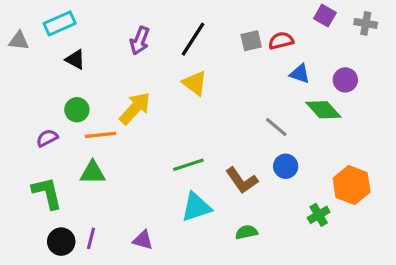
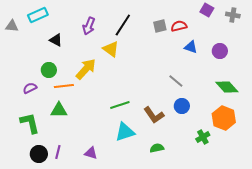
black triangle: (75, 60) -> (56, 40), moved
yellow triangle: (195, 83) -> (111, 49), moved
green diamond: (323, 110) -> (227, 87), moved

